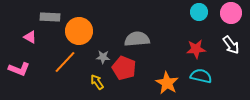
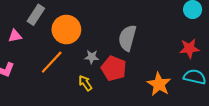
gray rectangle: (50, 17) -> (36, 15), turned -60
pink triangle: (30, 37) -> (15, 36), turned -40
gray semicircle: (137, 39) -> (127, 38), turned -70

